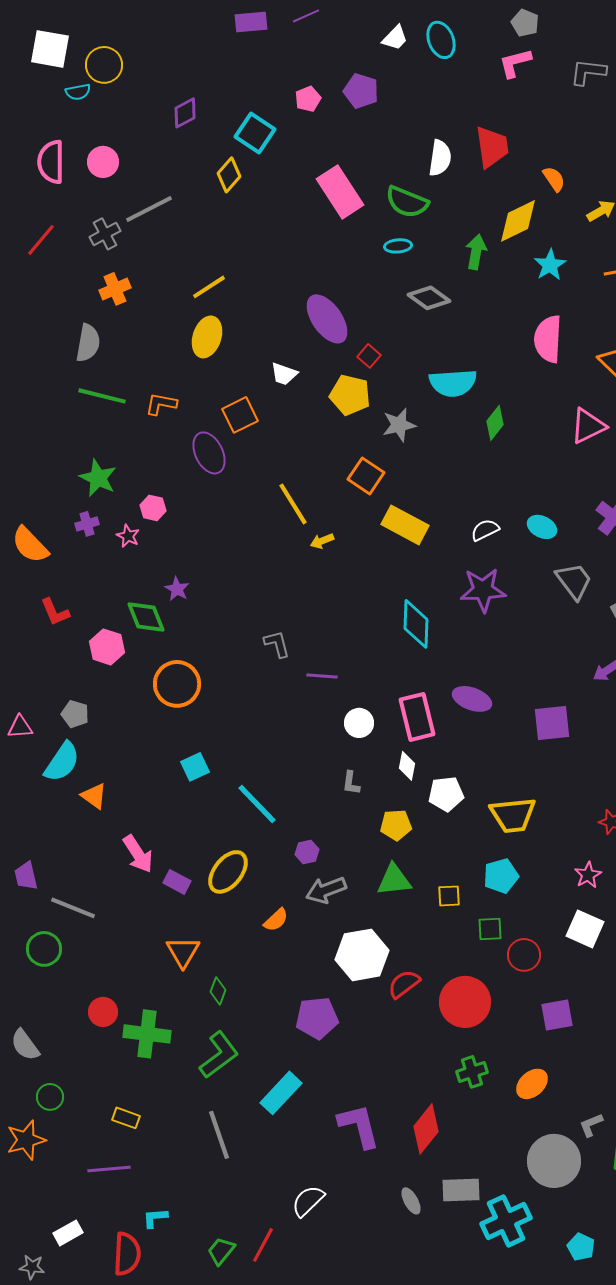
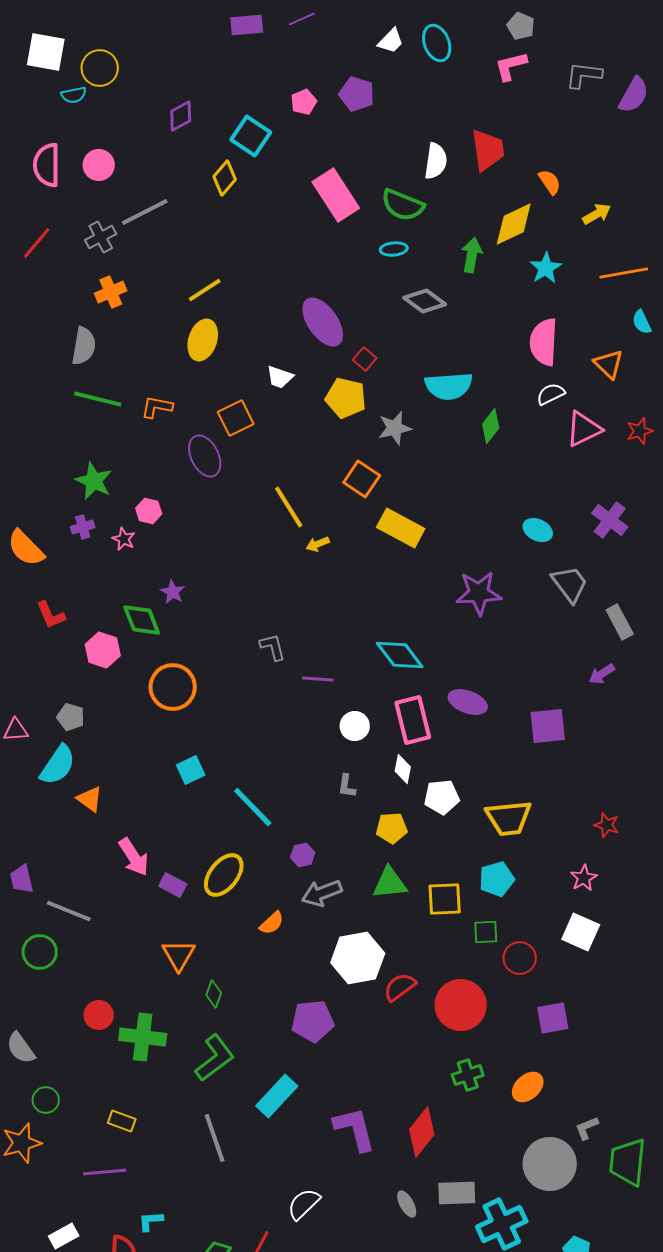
white semicircle: (485, 530) -> (551, 394), moved
cyan diamond: (416, 624) -> (400, 655), moved, turned -39
yellow square: (449, 896) -> (445, 899), size x1.5

